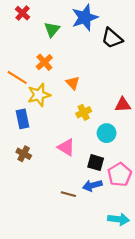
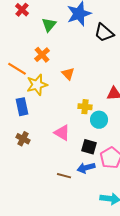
yellow cross: (84, 112) -> (85, 107), moved, turned 32

